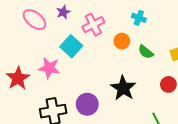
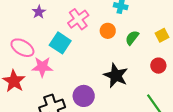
purple star: (63, 12) -> (39, 12), moved
pink ellipse: (34, 20) -> (22, 48), moved
green semicircle: (146, 52) -> (132, 38), turned 98

